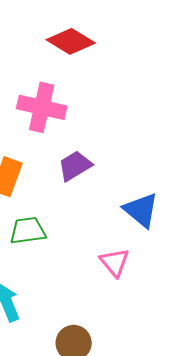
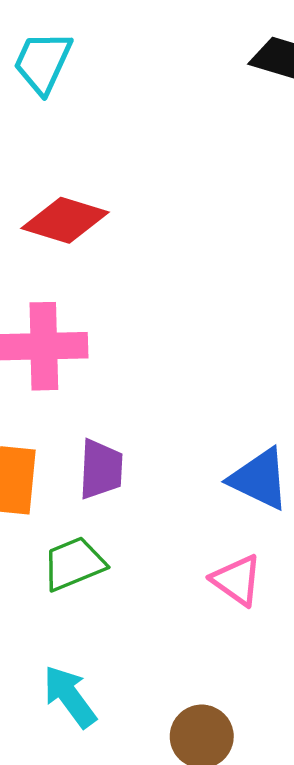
purple trapezoid: (75, 166) -> (101, 469), moved, turned 138

